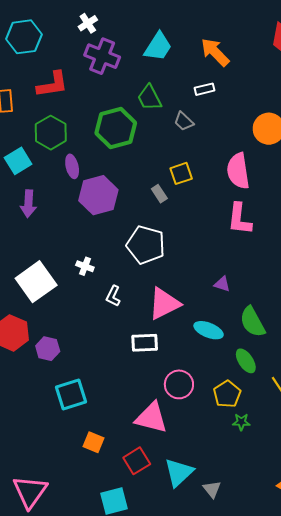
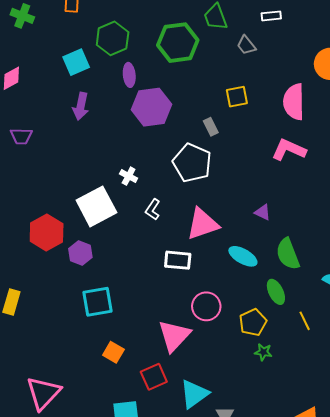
gray rectangle: (159, 194) -> (211, 127), moved
pink L-shape: (240, 219) -> (289, 150), turned 100
white square: (36, 282) -> (96, 206), moved
pink triangle: (151, 418) -> (174, 336), turned 51

